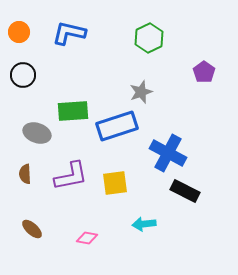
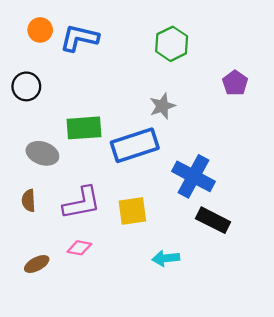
orange circle: (19, 32) -> (40, 30), moved
brown ellipse: (32, 229) -> (37, 264), turned -70
pink diamond: (87, 238) -> (79, 248), moved

